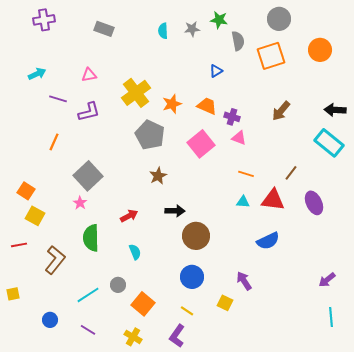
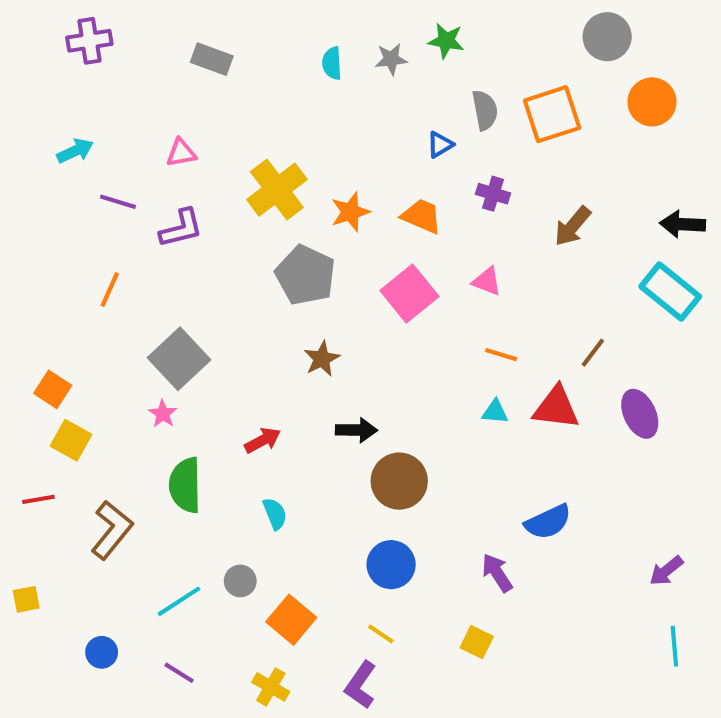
gray circle: (279, 19) -> (607, 37), moved
gray semicircle: (238, 41) -> (485, 110), moved
purple cross: (232, 117) -> (493, 194), moved
blue semicircle: (268, 241) -> (548, 522), moved
yellow square: (225, 303) -> (477, 642), moved

